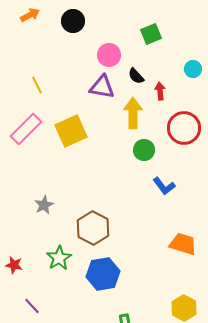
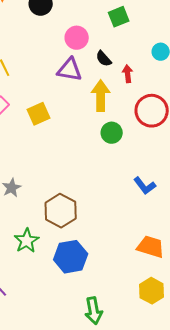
yellow square: (71, 131) -> (39, 114), size x0.7
blue L-shape: (164, 186) -> (145, 186), moved
orange trapezoid: (183, 244) -> (151, 247), moved

